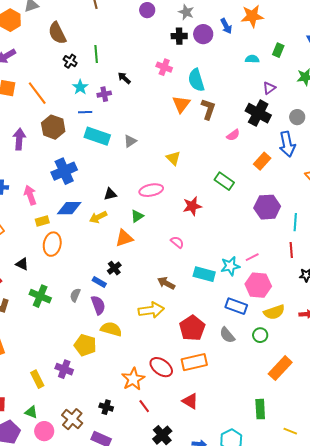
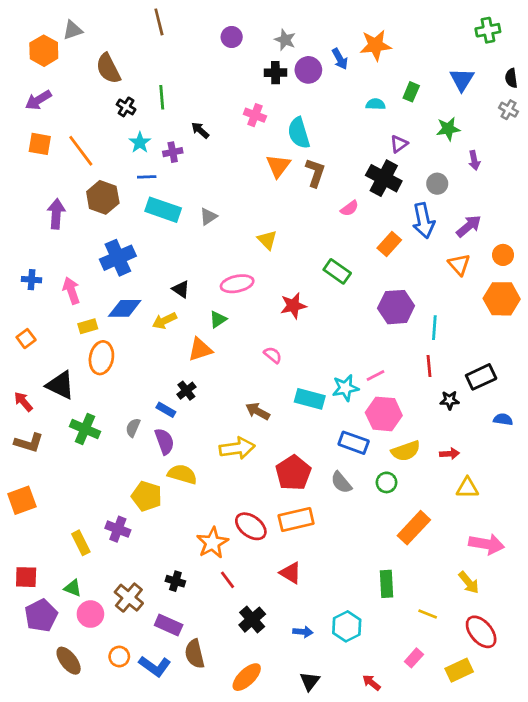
black triangle: (110, 194) -> (181, 289), turned 48
black triangle: (22, 264) -> (60, 385), size x1.6

